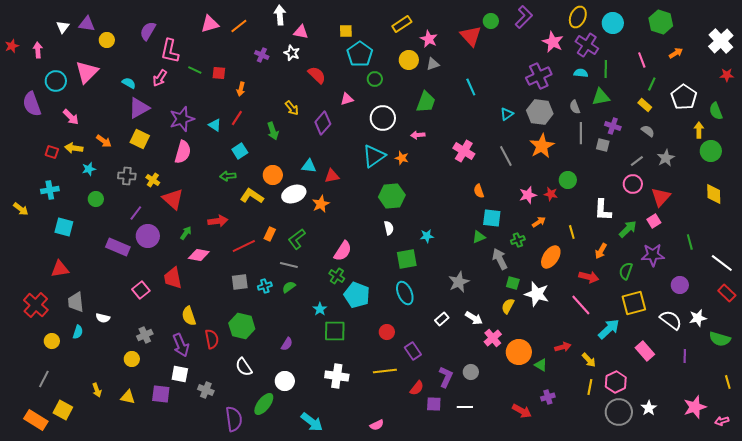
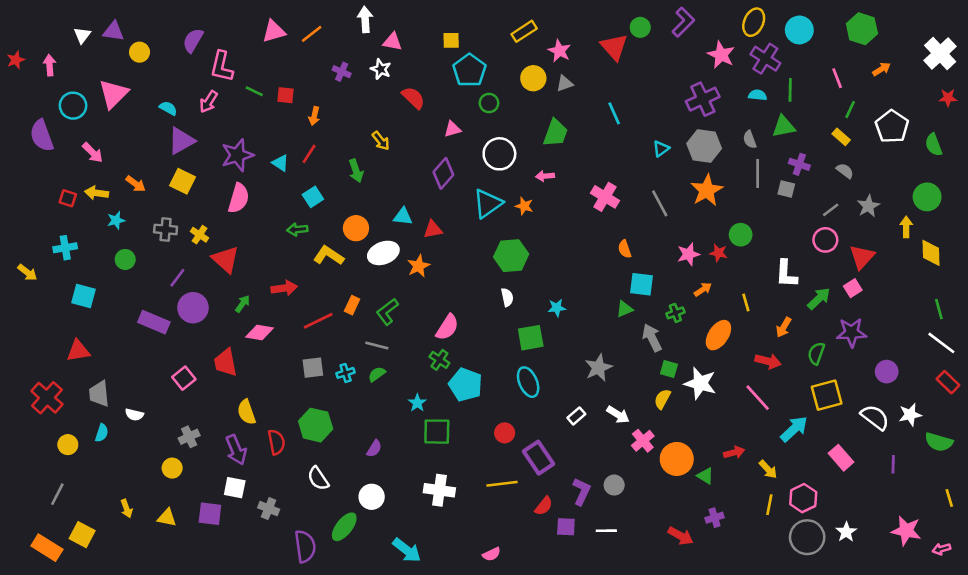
purple diamond: (323, 123) -> (443, 173), moved
yellow arrow: (699, 130) -> (906, 227), moved
green line: (690, 242) -> (939, 309), moved
purple rectangle: (413, 351) -> (539, 458), size x1.4
pink star: (695, 407) -> (906, 531), turned 30

